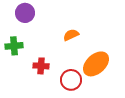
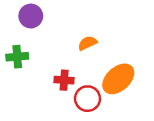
red cross: (41, 66) -> (64, 80), moved

